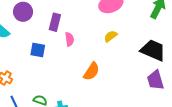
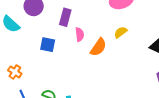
orange semicircle: (91, 71) -> (98, 47), moved

